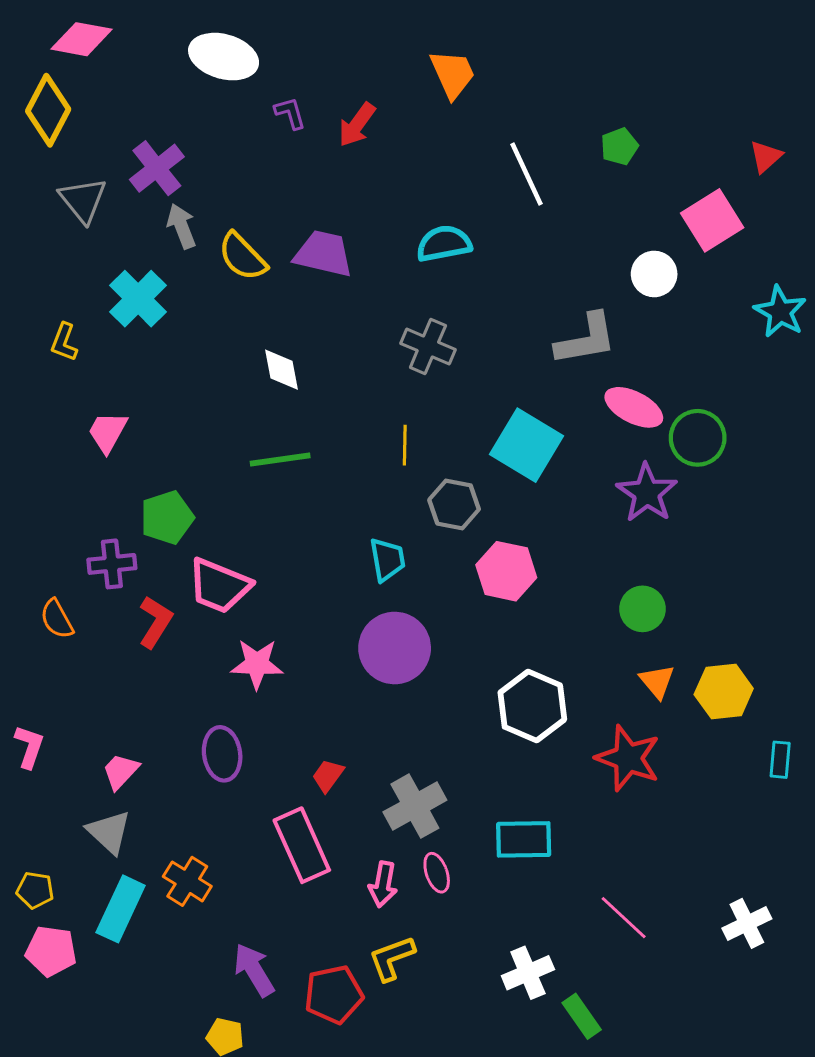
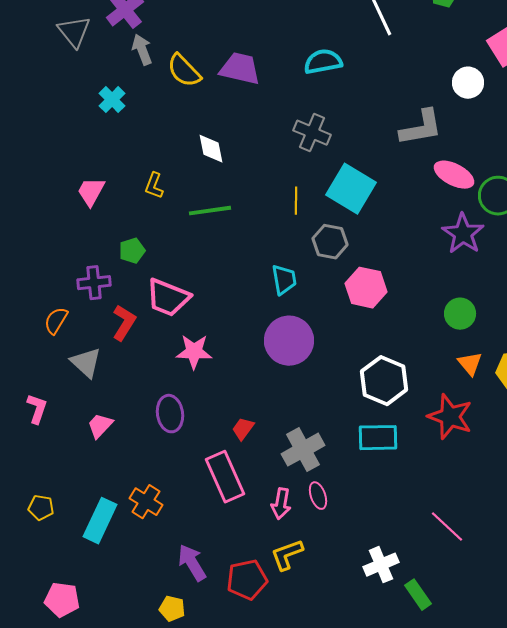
cyan cross: (138, 299) -> (112, 100), size x0.7
yellow L-shape: (64, 342) -> (154, 186), moved
cyan square: (527, 445) -> (351, 189), moved
green pentagon: (167, 518) -> (132, 251), size x0.7
orange semicircle: (57, 619) -> (56, 321), turned 60
gray triangle: (109, 832) -> (86, 363), moved
cyan rectangle: (524, 839) -> (378, 438), moved
pink pentagon: (51, 951) -> (62, 600), moved

